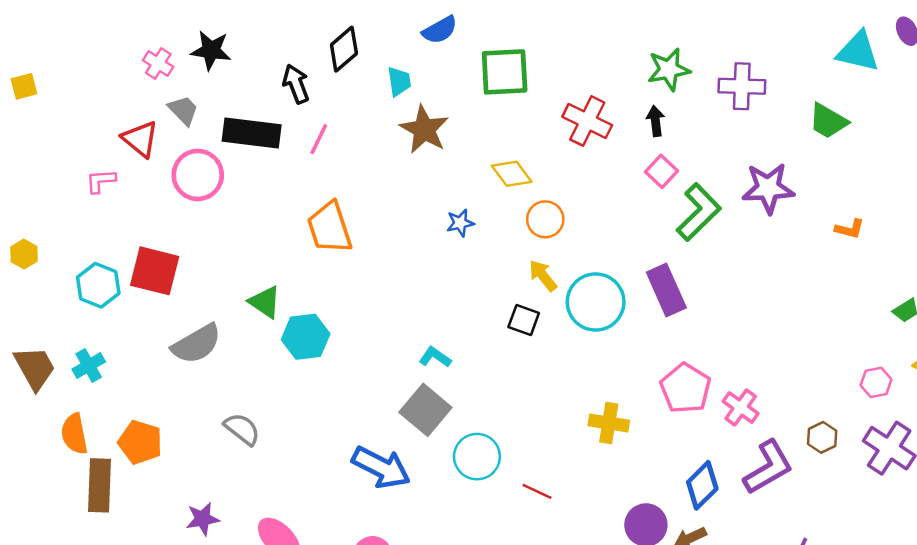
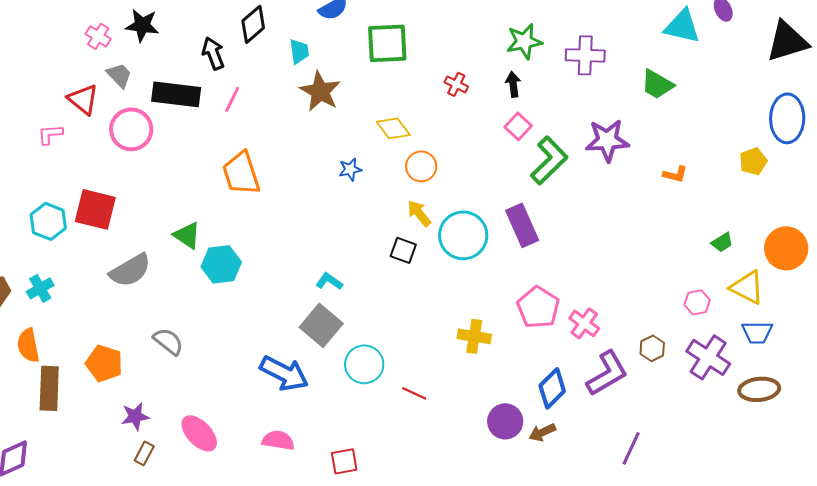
red cross: (587, 121) -> (456, 84), size x0.6
orange pentagon: (140, 442) -> (104, 363), moved

